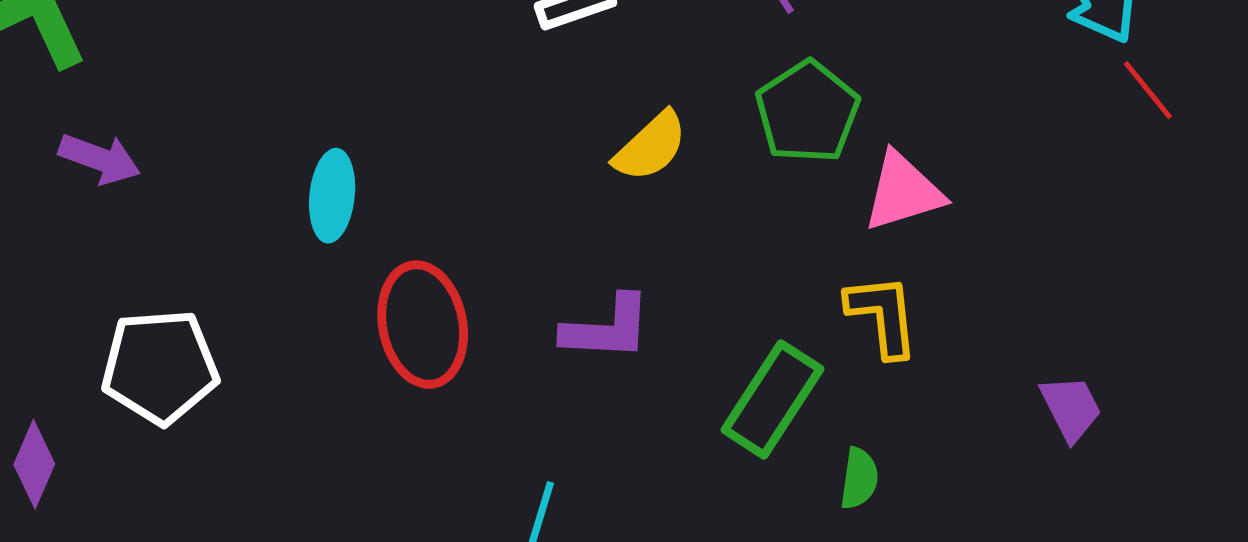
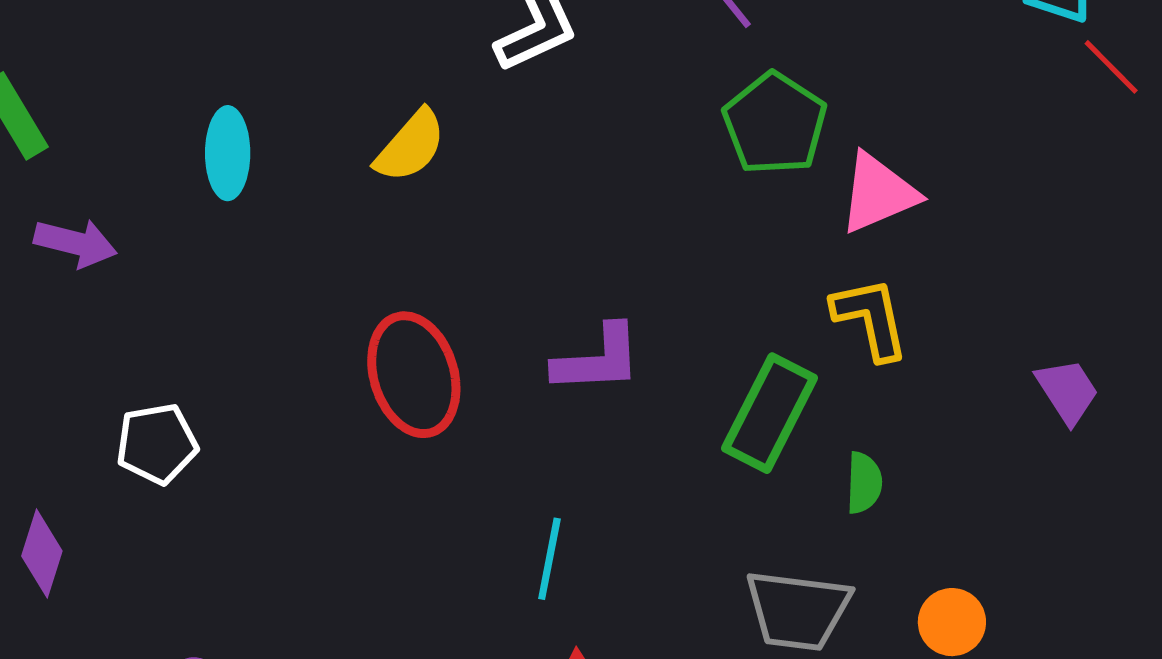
yellow semicircle: (651, 147) -> (410, 146), moved
cyan ellipse: (332, 196) -> (228, 153), moved
white pentagon: (160, 367) -> (157, 444), size x0.7

